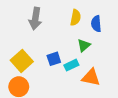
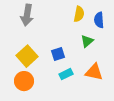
gray arrow: (35, 19) -> (27, 15), moved
cyan rectangle: (71, 65) -> (66, 74), moved

